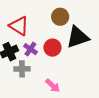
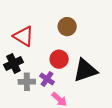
black triangle: (78, 37) -> (85, 70), moved
purple cross: (30, 49) -> (47, 79), moved

